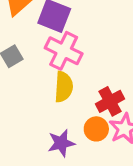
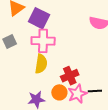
pink cross: (64, 51) -> (43, 41), turned -30

